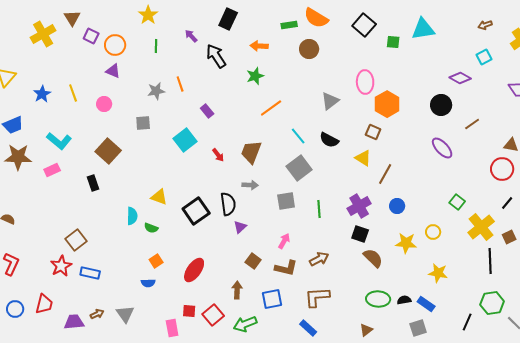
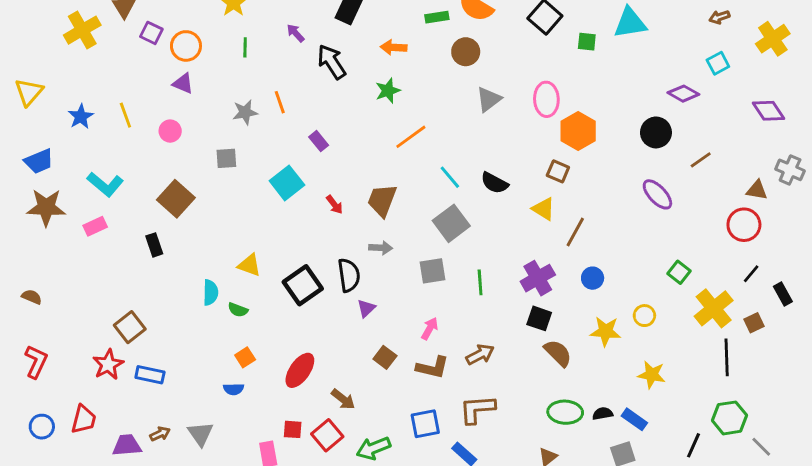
gray triangle: (330, 101) -> (489, 99), moved
brown arrow: (237, 290) -> (343, 399), moved, turned 126
blue square: (272, 299) -> (425, 424), moved

